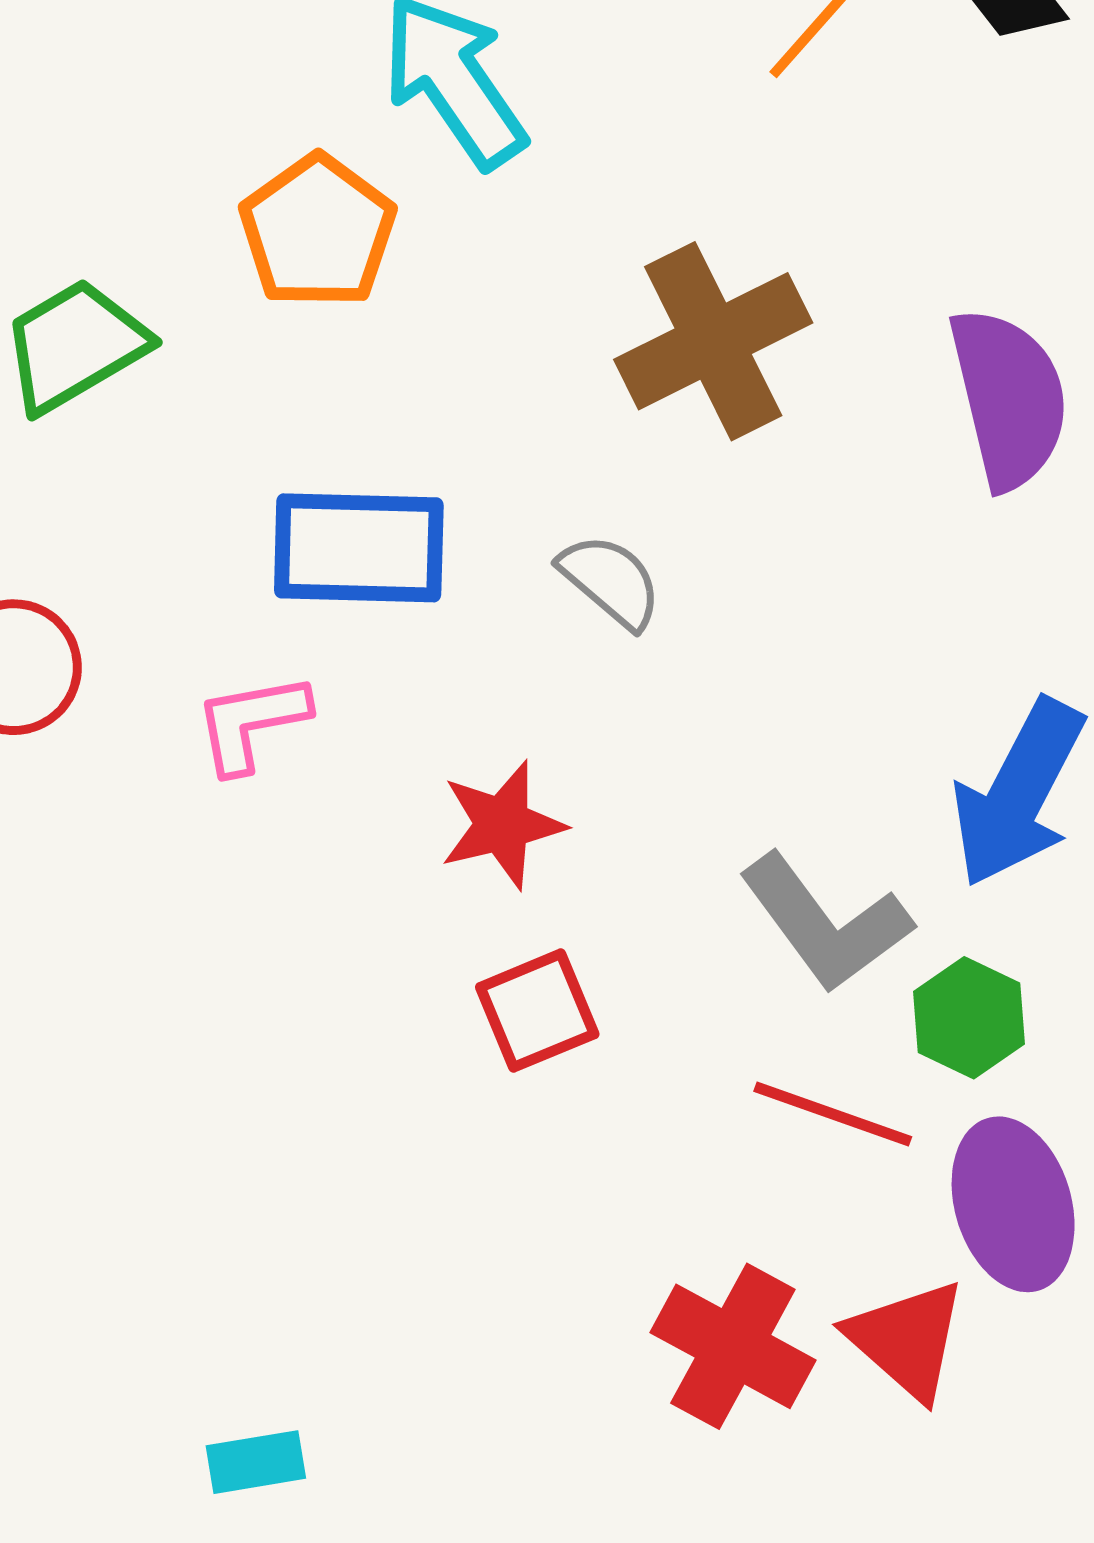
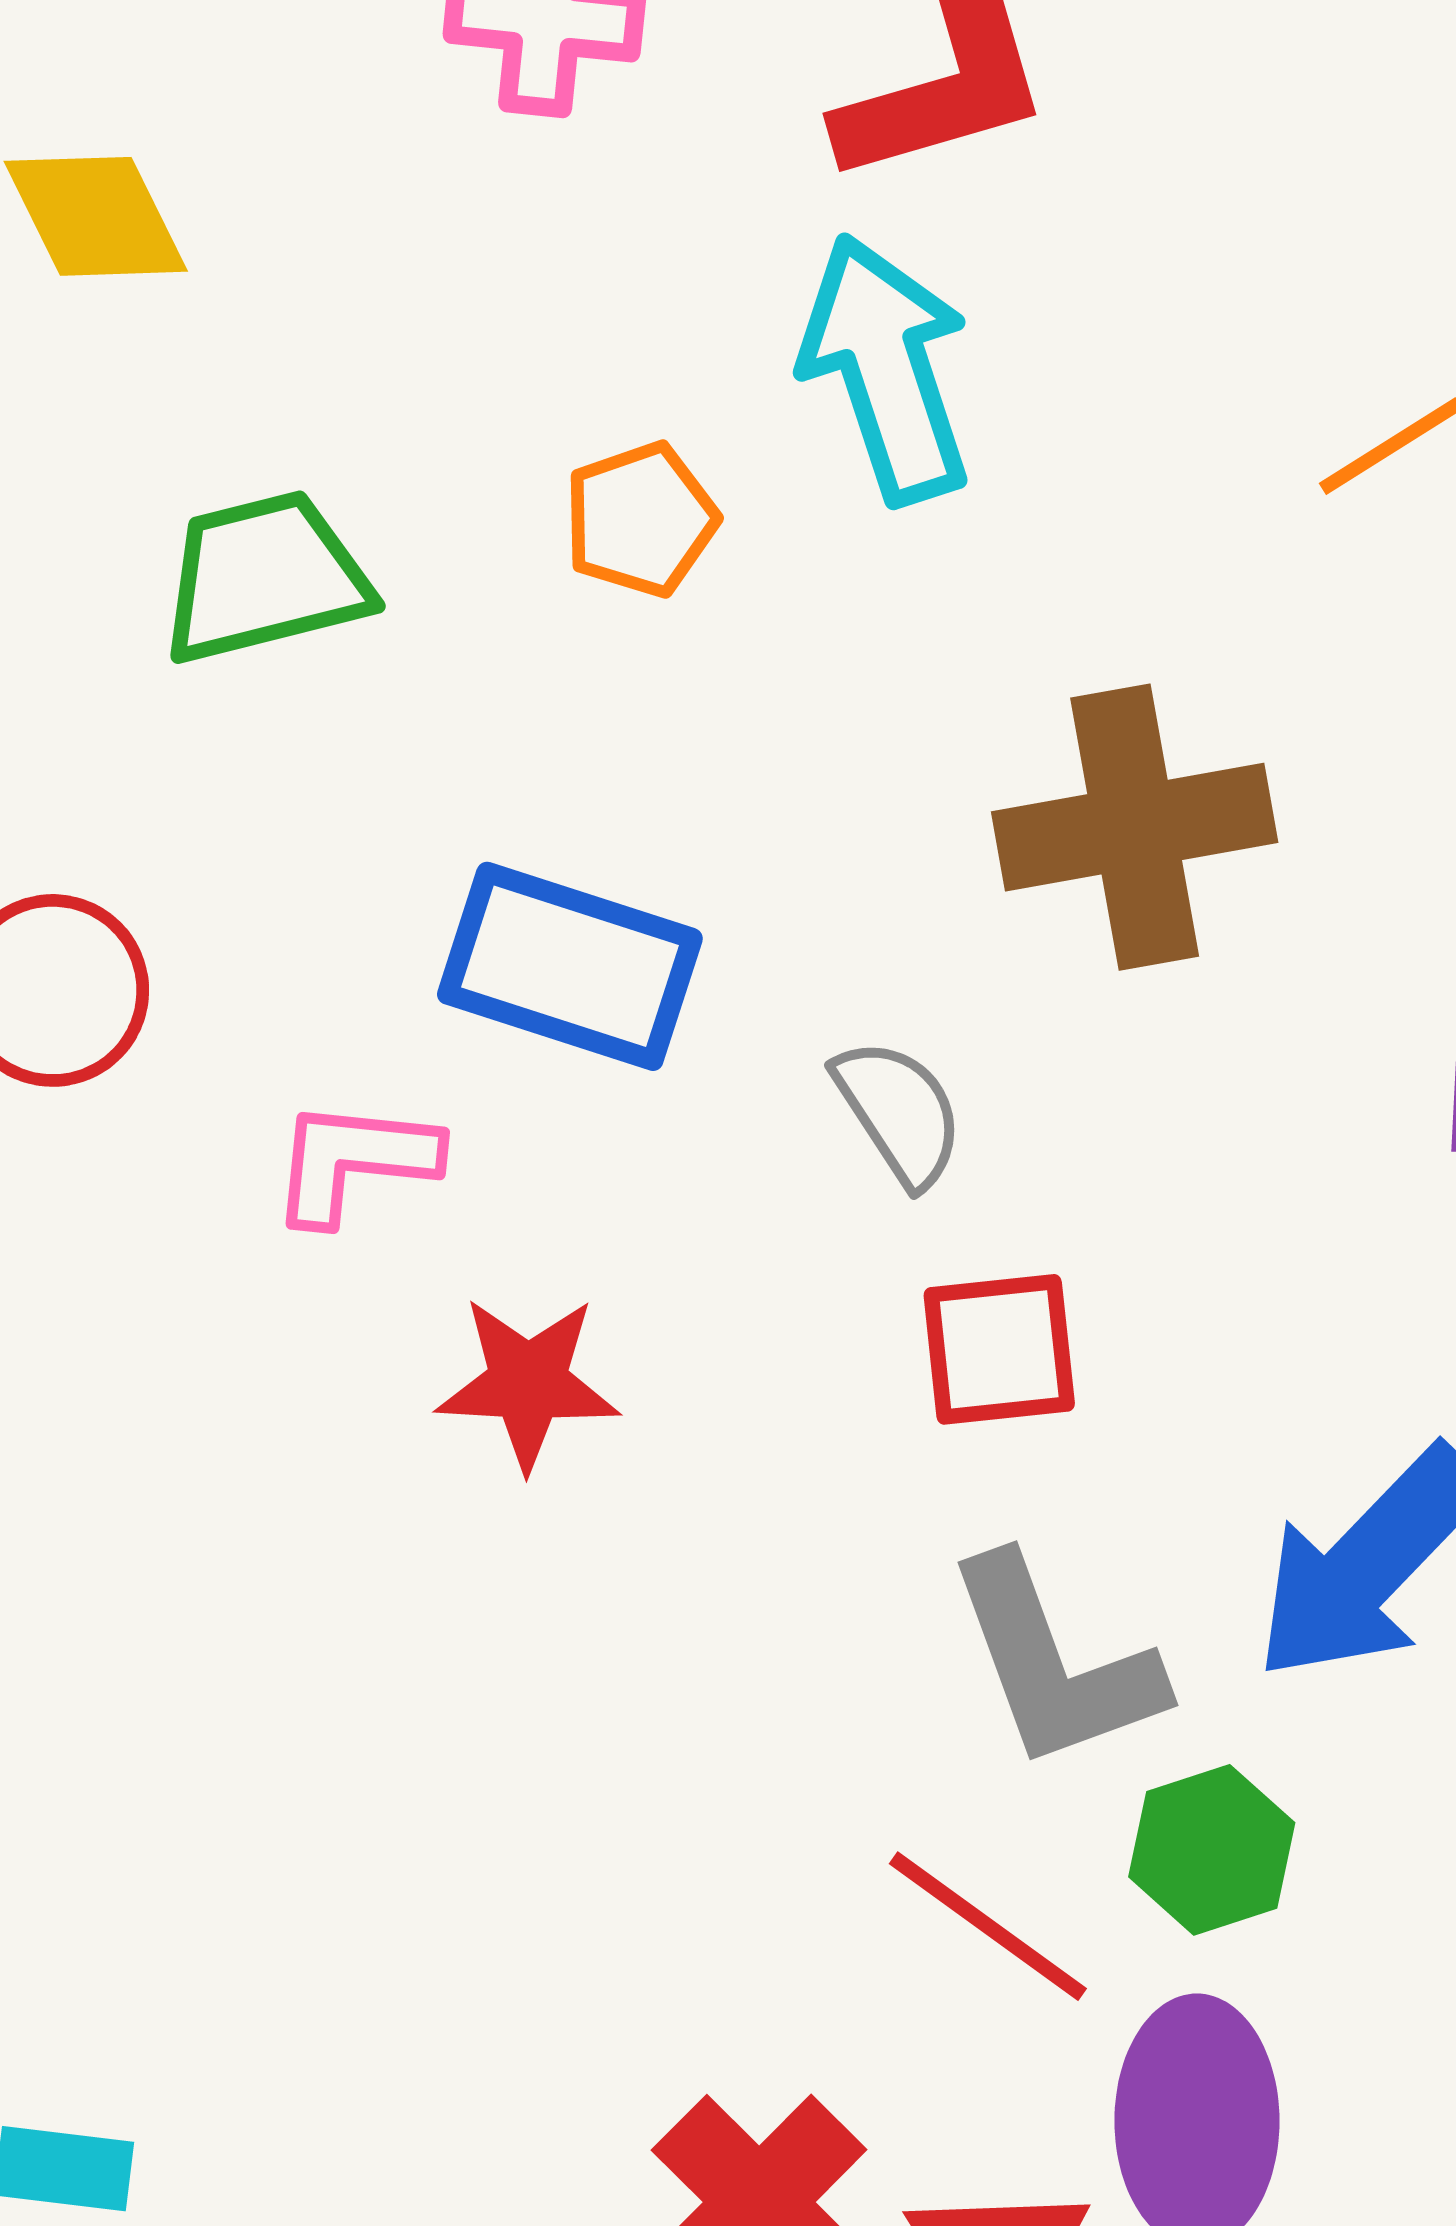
orange pentagon: (318, 231) -> (641, 520), size x0.7
red star: (502, 825) -> (528, 1383), moved
red square: (537, 1011) -> (999, 1349), moved

